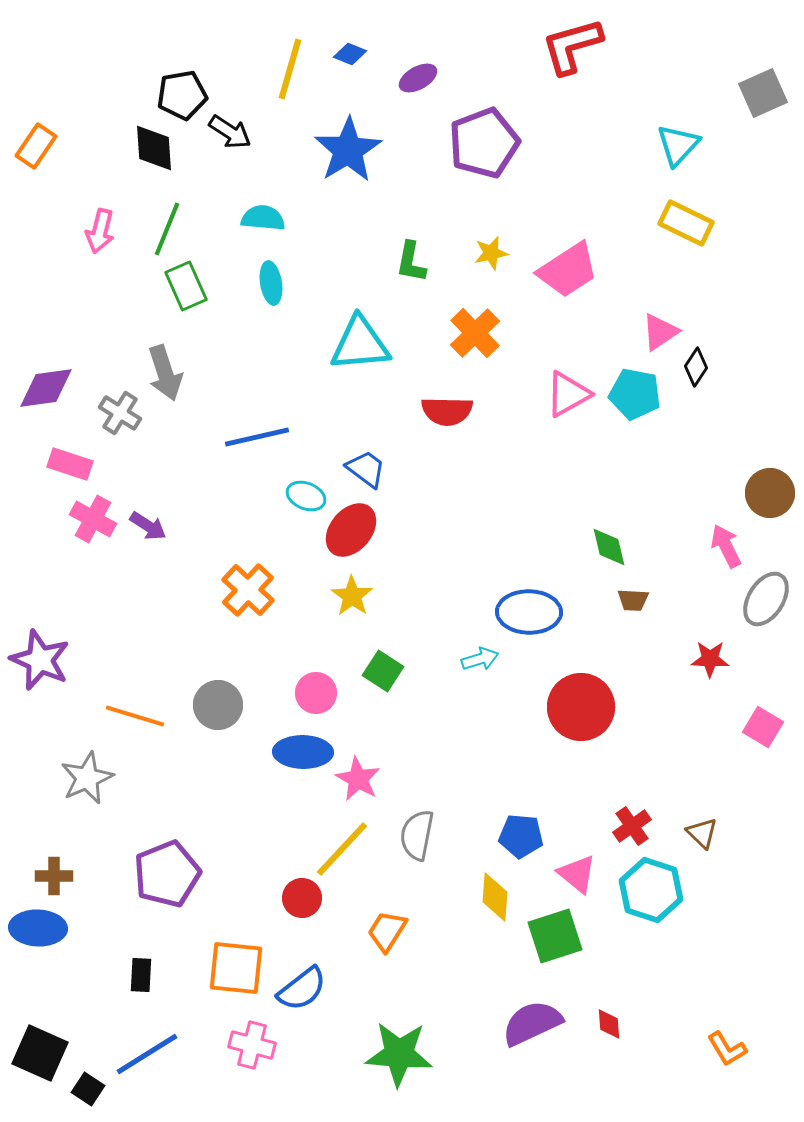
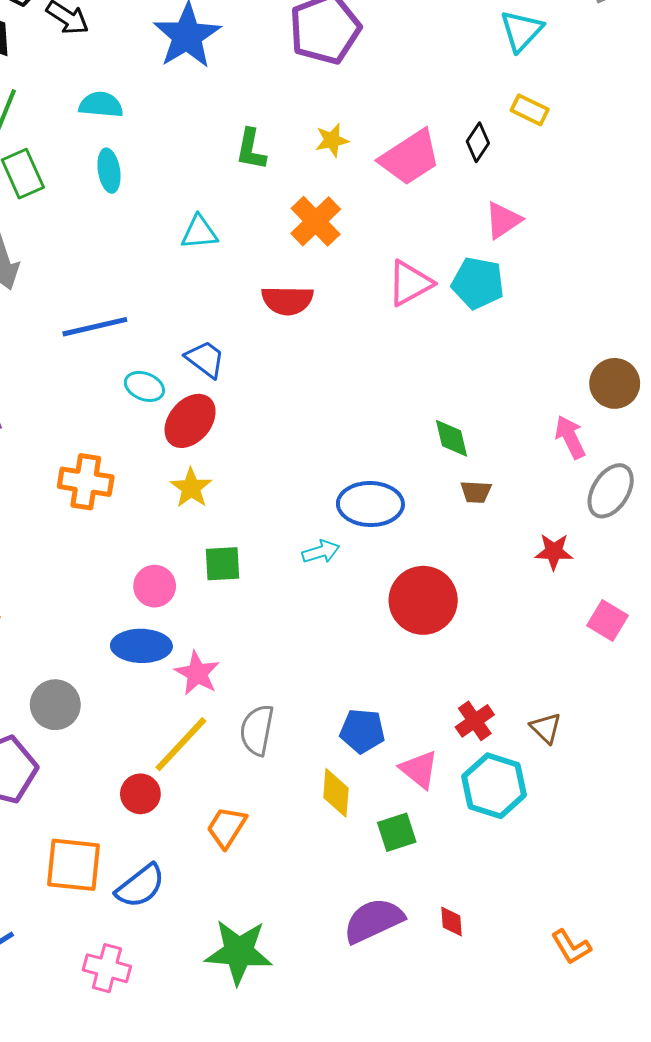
yellow rectangle: (686, 223) -> (530, 110), size x0.7
cyan triangle: (360, 344) -> (199, 232), size x0.6
black diamond: (696, 367) -> (478, 142), moved
orange cross: (248, 590) -> (86, 482), turned -34
green square: (383, 671) -> (222, 564), turned -36
gray circle: (218, 705) -> (55, 705), moved
green square: (555, 936) -> (397, 832), size x0.7
pink cross: (252, 1045) -> (107, 968), moved

